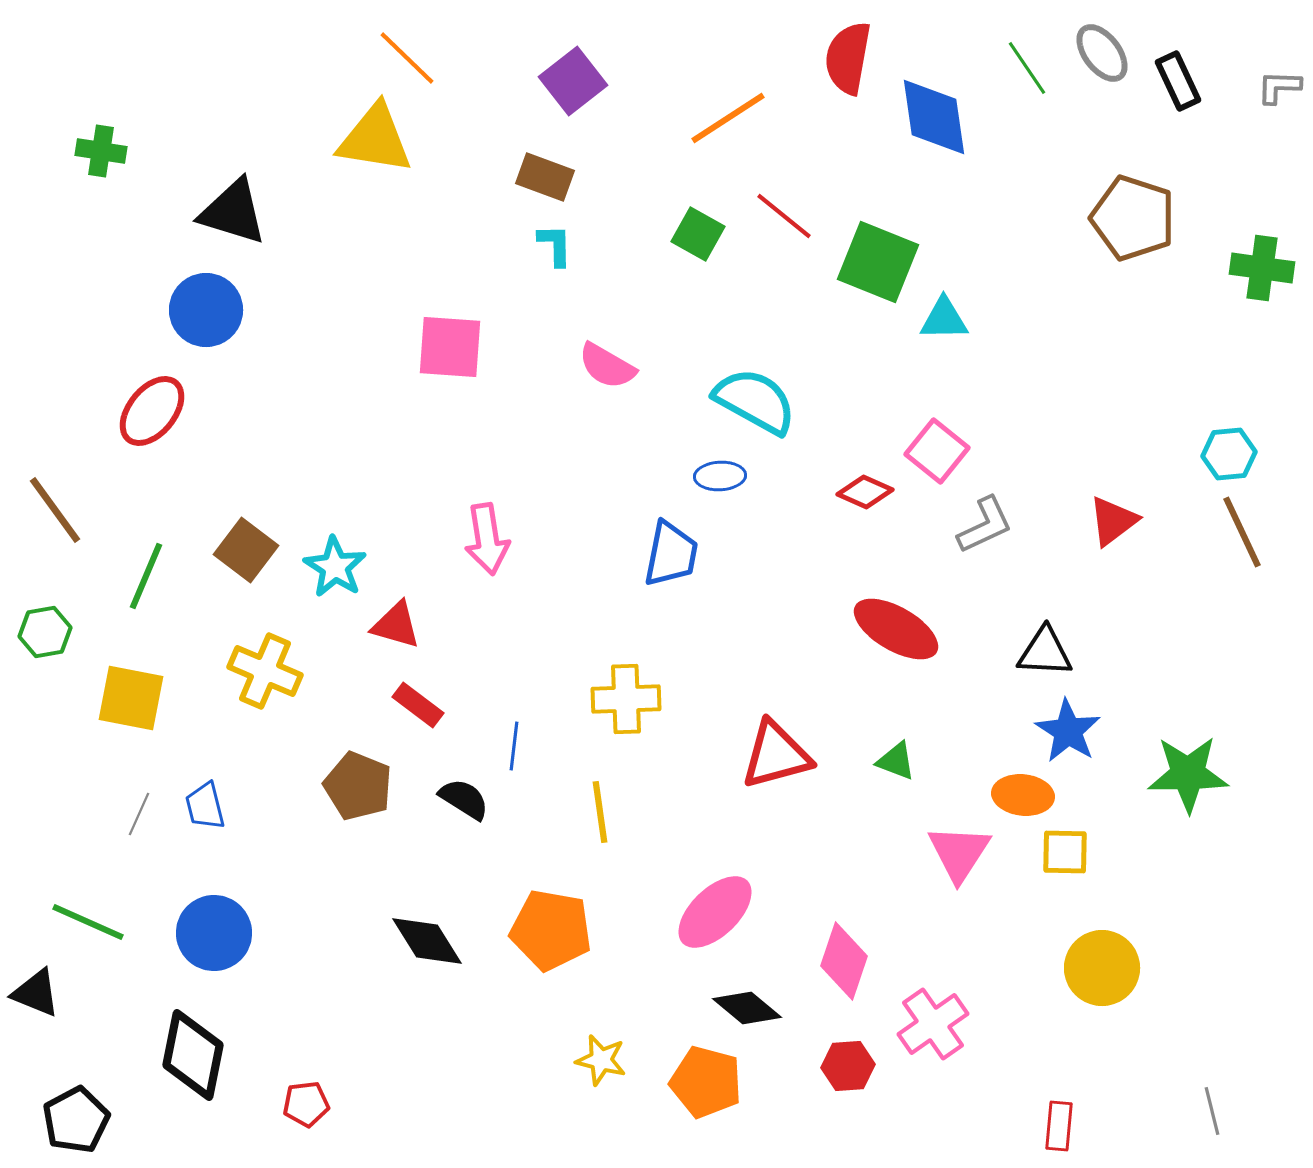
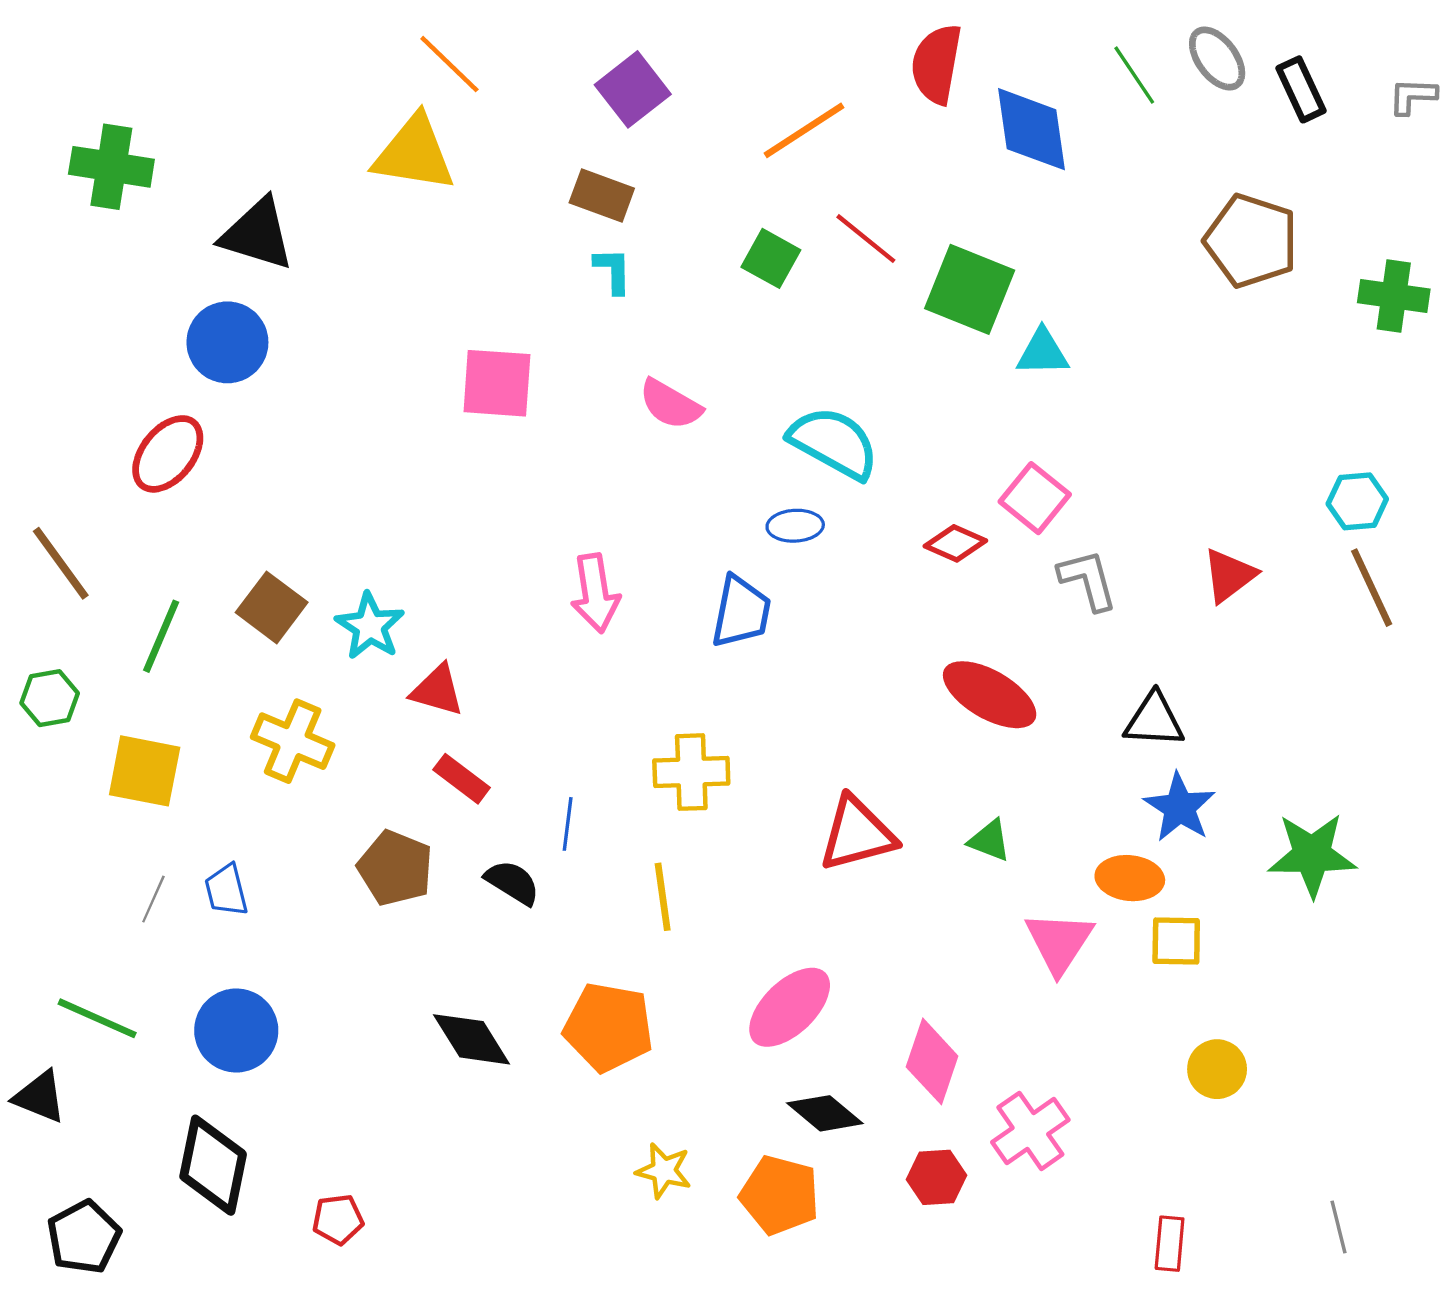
green cross: (101, 151) -> (111, 167), size x1.5
gray L-shape: (985, 525) -> (1088, 580), turned -80
pink arrow: (487, 539) -> (595, 593), moved
yellow circle: (1102, 968) -> (1217, 1069), size x0.7

